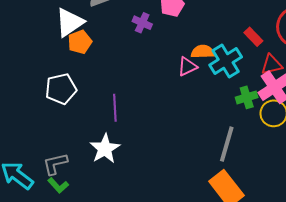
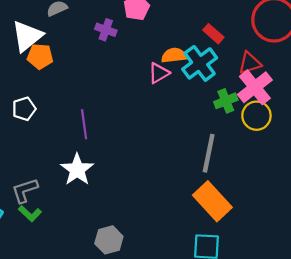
red rectangle: (253, 37) -> (213, 34), moved
orange pentagon: (80, 42) -> (40, 56), turned 30
white pentagon: (61, 89) -> (24, 109), size x0.7

